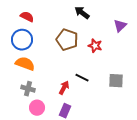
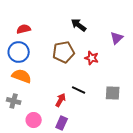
red semicircle: (27, 17) -> (24, 29), turned -40
brown pentagon: (67, 40) -> (64, 52), turned -30
gray cross: (28, 89) -> (14, 101), moved

